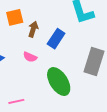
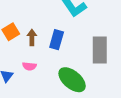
pink semicircle: (30, 57) -> (29, 66), moved

